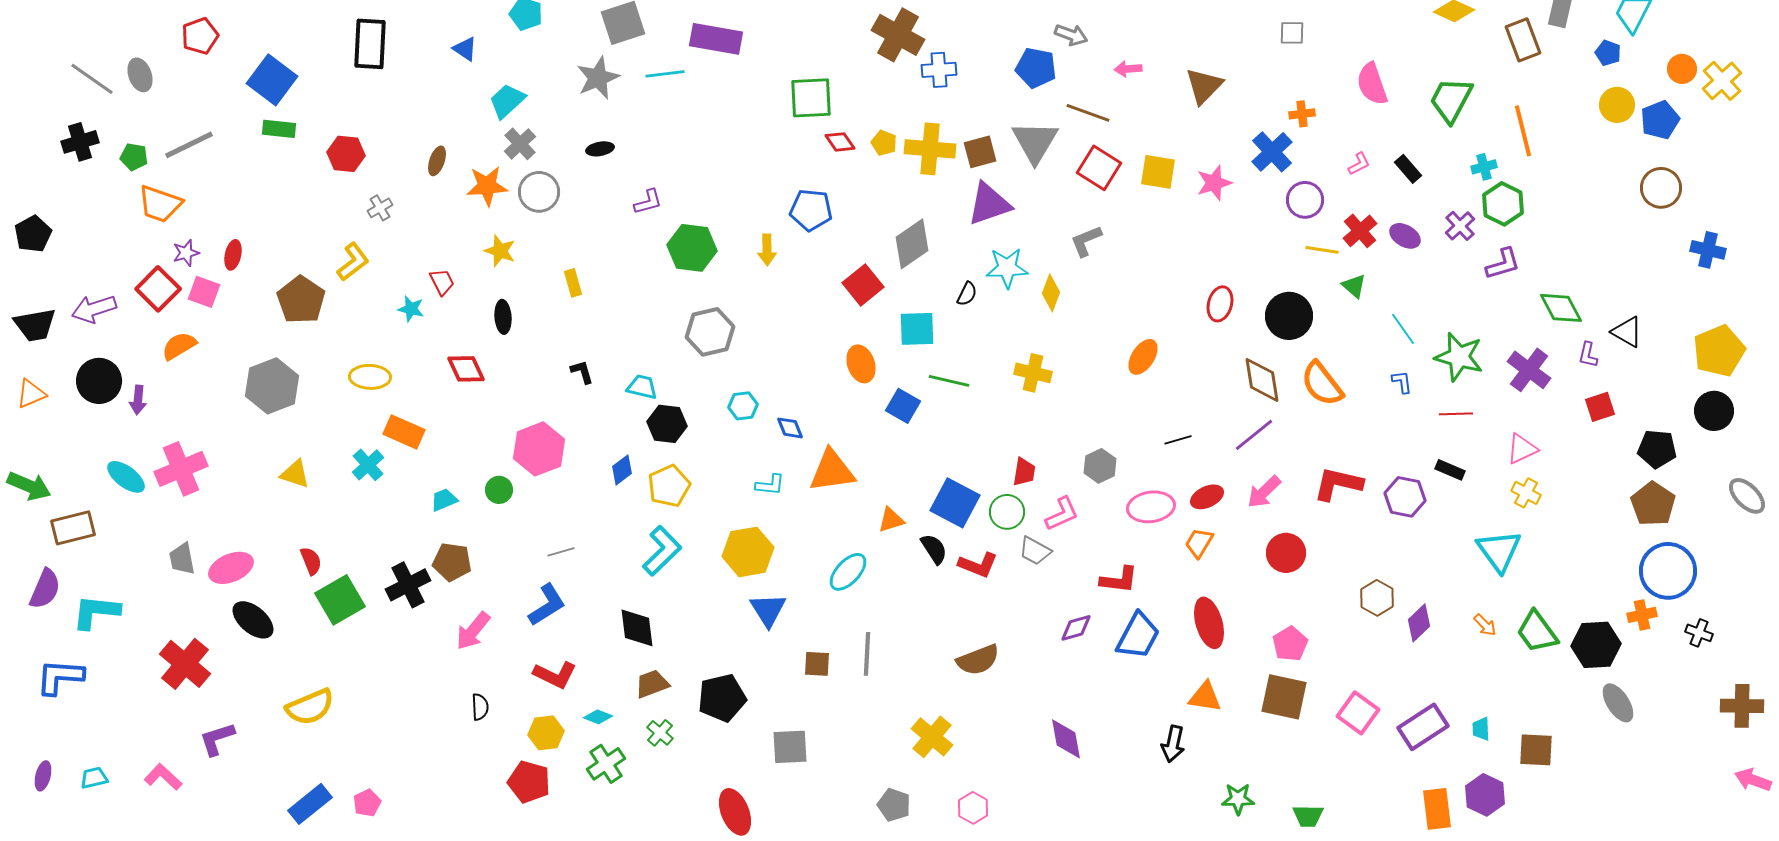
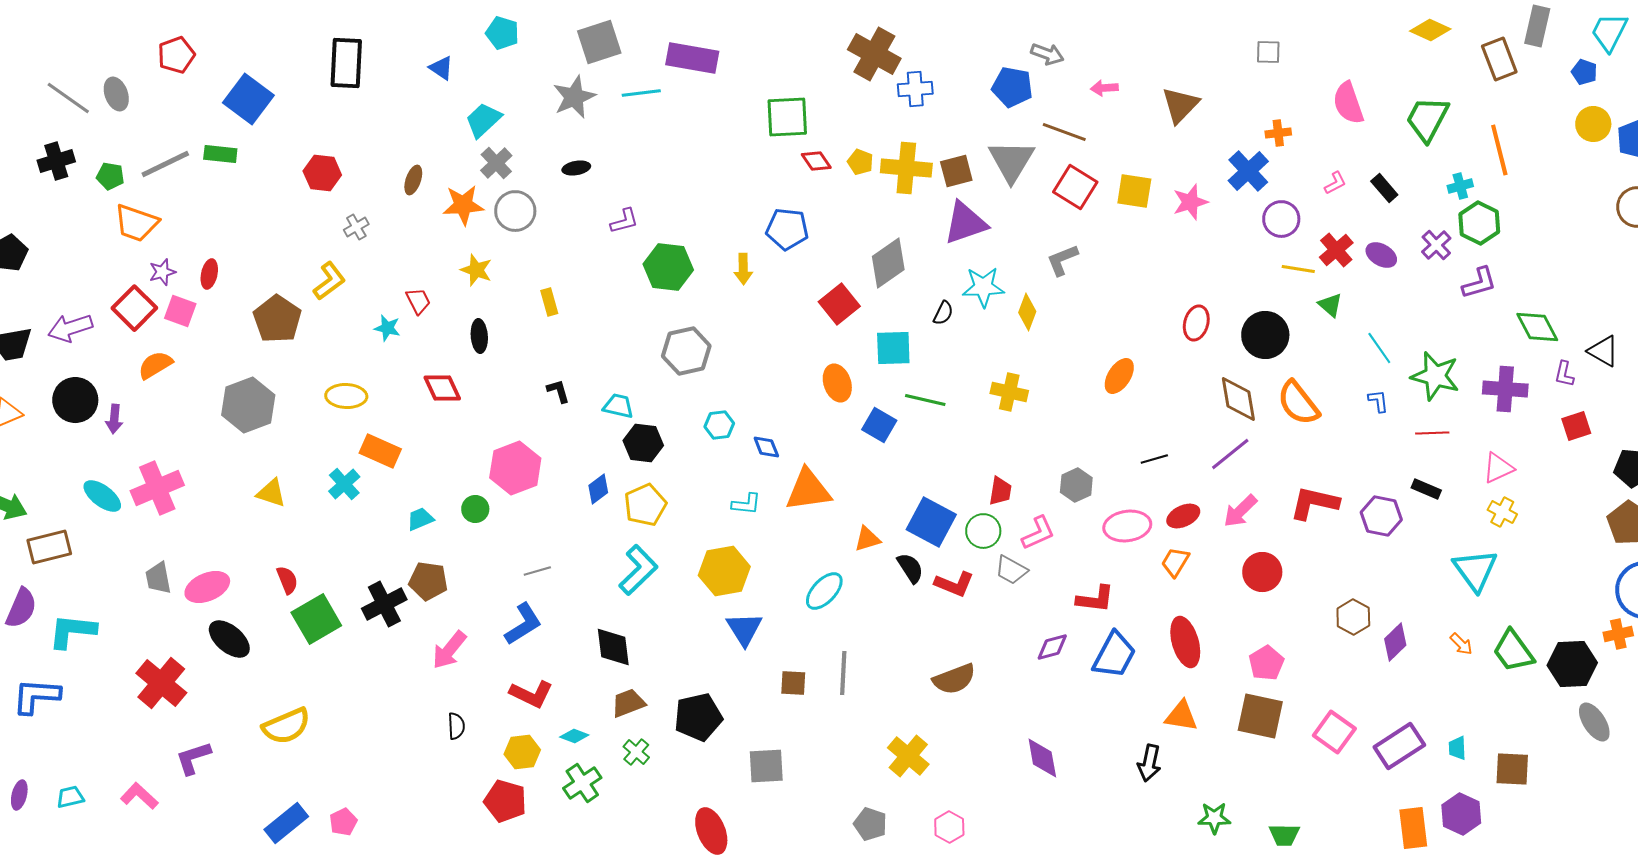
green rectangle: (279, 129) -> (220, 154), moved
purple cross: (1529, 370) -> (1505, 389), turned -33

